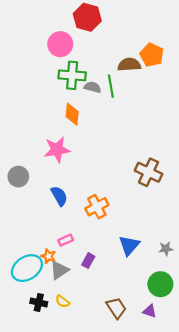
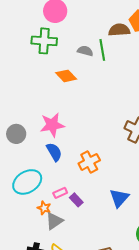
green cross: (72, 75) -> (44, 41), moved
orange diamond: (72, 114) -> (66, 76), turned -50
pink star: (57, 150) -> (52, 125), moved
purple rectangle: (88, 261) -> (76, 200), moved, turned -72
cyan ellipse: (27, 268) -> (27, 182), moved

